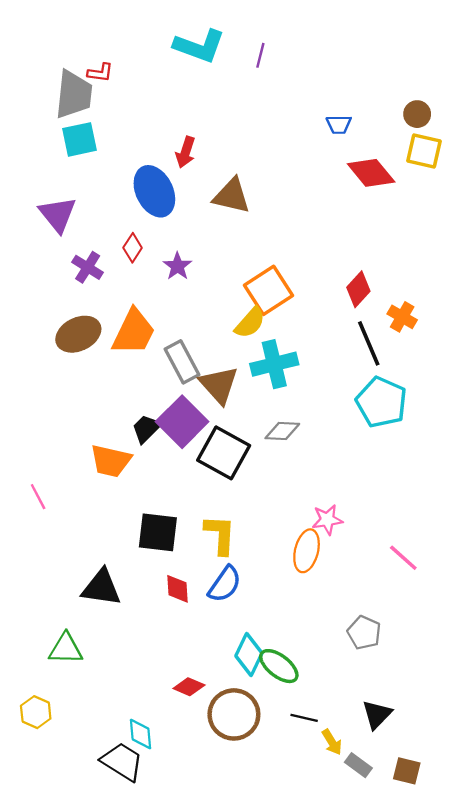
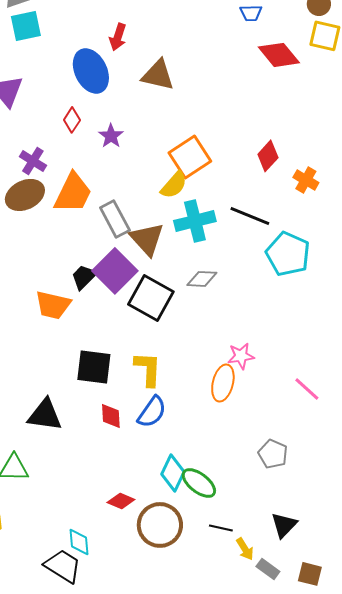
purple cross: (88, 267) -> (33, 161), moved
black line: (369, 343) -> (250, 216), moved, turned -45

